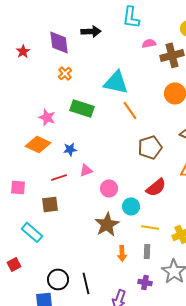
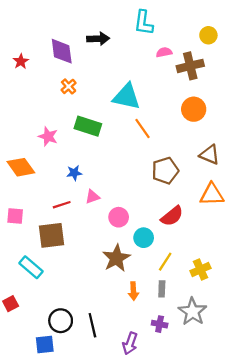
orange diamond: (38, 144) -> (21, 167), moved, turned 30
brown square: (50, 204) -> (51, 235), size x1.4
yellow line: (150, 227) -> (165, 262), turned -66

